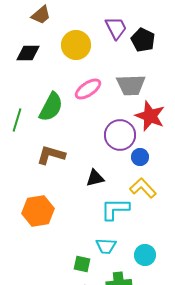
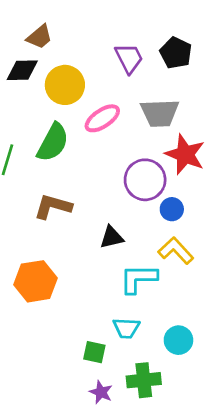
brown trapezoid: (41, 15) -> (40, 37), moved
purple trapezoid: (116, 28) -> (129, 58), moved
yellow circle: (76, 45) -> (65, 85), moved

